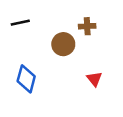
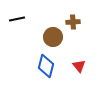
blue diamond: (26, 79) -> (46, 66), moved

